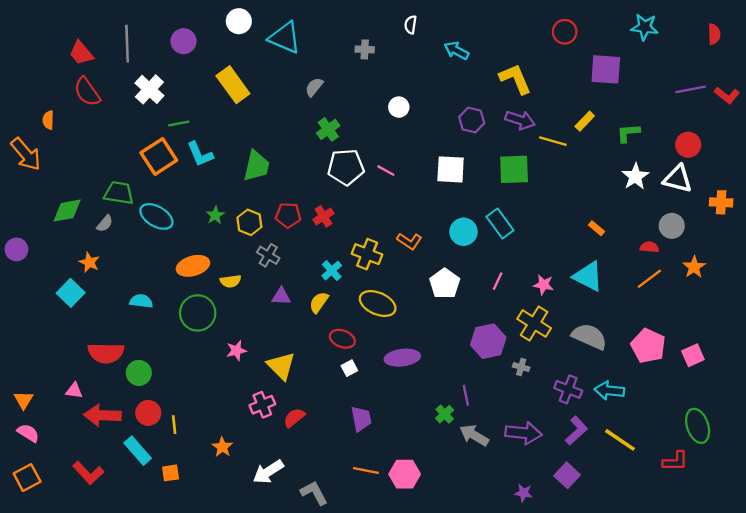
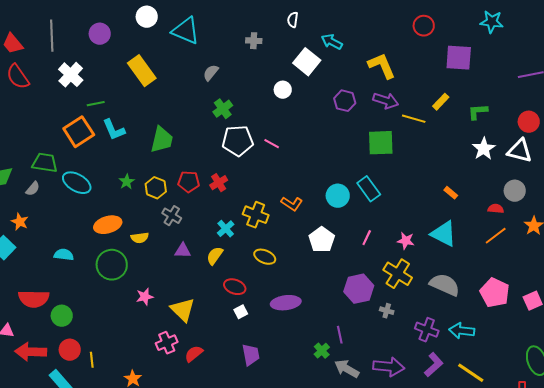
white square: (451, 169) -> (307, 62), moved, turned 36
yellow ellipse: (378, 304) -> (265, 257), size x0.7

